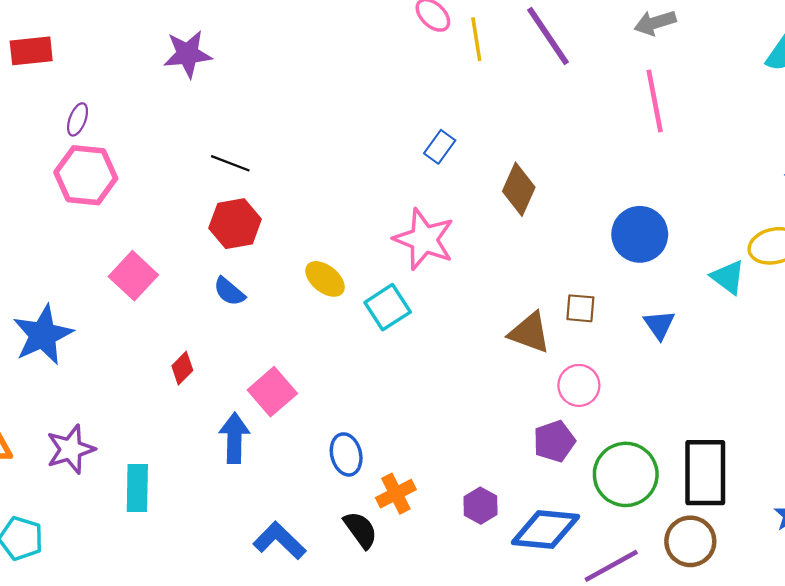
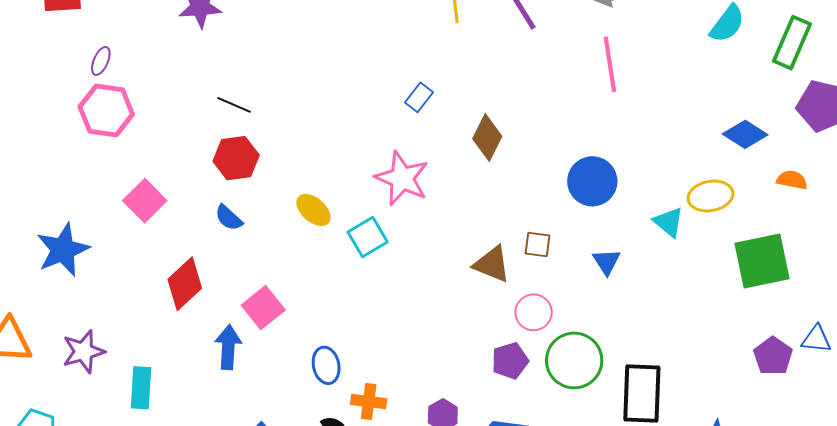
red diamond: (182, 368) -> (185, 284), size x1.8
green circle: (626, 474) -> (574, 360), moved
orange cross: (396, 494) -> (369, 402), turned 32

